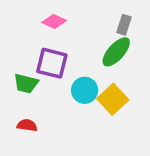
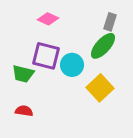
cyan circle: (85, 90) -> (72, 65), moved

